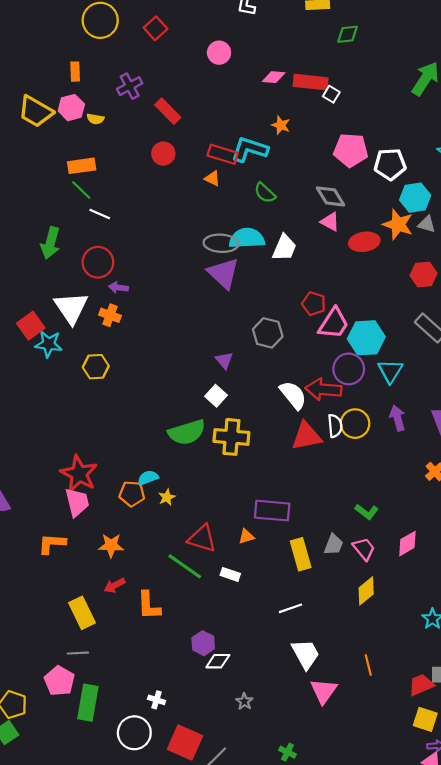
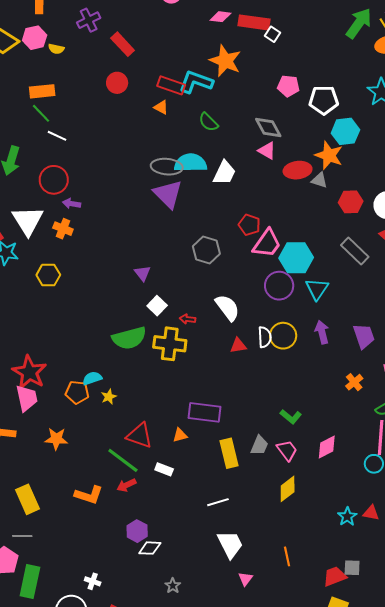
orange star: (281, 125) -> (225, 61), size x1.8
pink pentagon: (351, 150) -> (288, 86), size x0.7
gray triangle: (427, 224) -> (319, 180), moved
purple triangle: (224, 360) -> (142, 273), moved
red arrow: (323, 389) -> (187, 319), moved, size x0.5
red triangle: (306, 436) -> (238, 345), size x0.6
red arrow: (115, 585) -> (126, 485), moved
orange L-shape: (149, 606) -> (89, 495), turned -72
pink triangle: (324, 691) -> (245, 579), size x0.6

